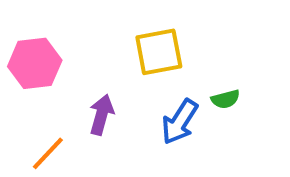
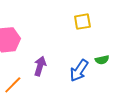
yellow square: (159, 52) -> (82, 22), moved, size x0.7

